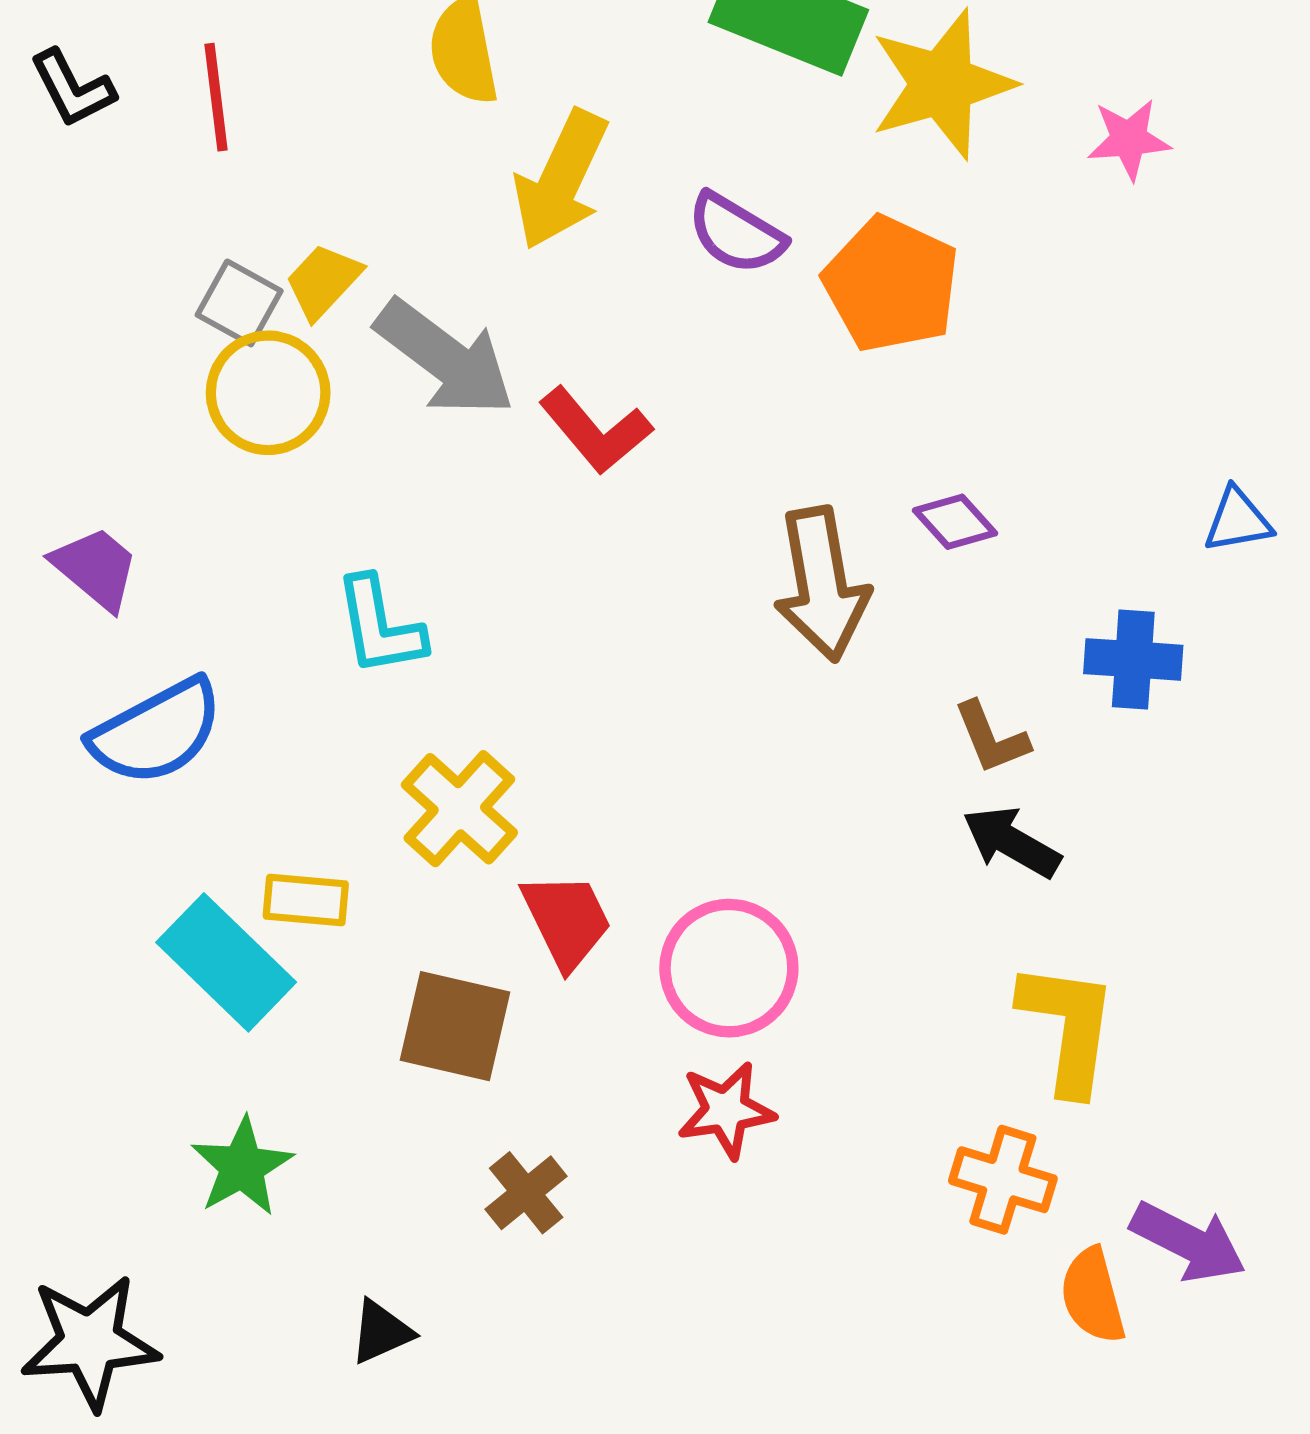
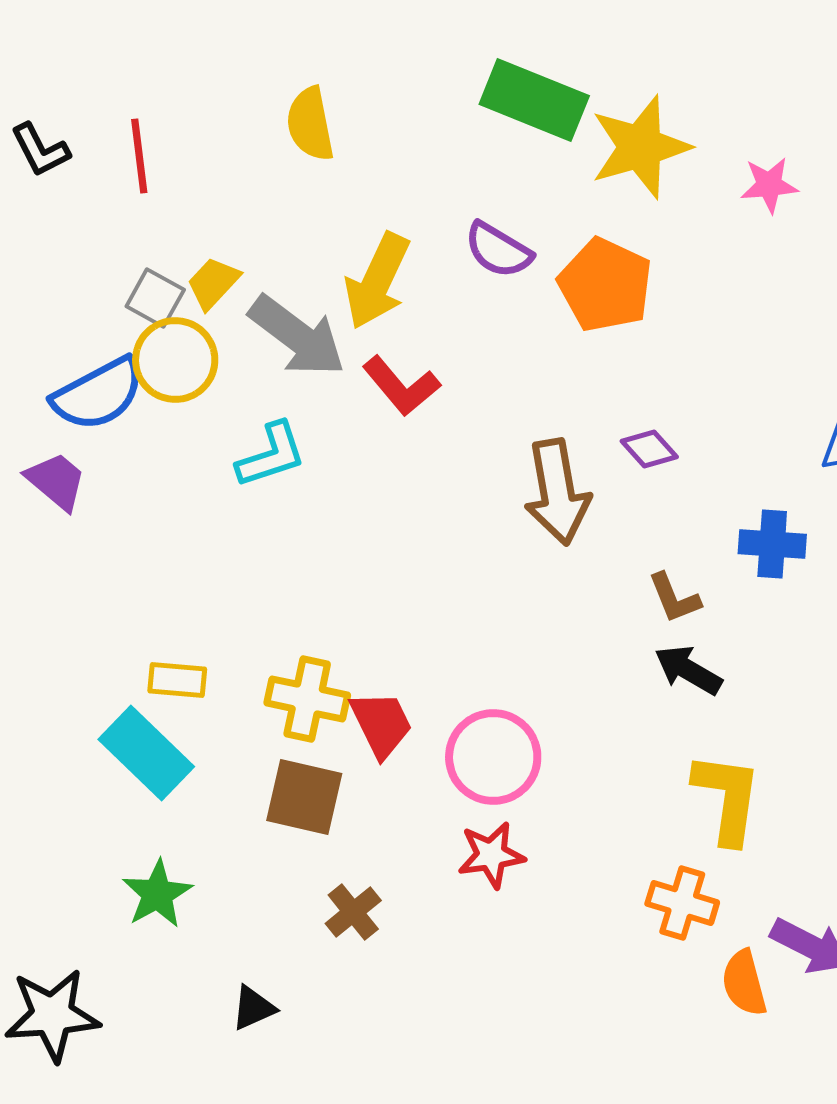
yellow arrow: (561, 180) -> (377, 281), moved
cyan L-shape: (380, 626) -> (271, 455), moved, turned -98
blue semicircle: (157, 732) -> (98, 394), moved
yellow cross: (459, 809) -> (307, 699), moved, turned -30
yellow rectangle: (306, 900) -> (177, 680), moved

